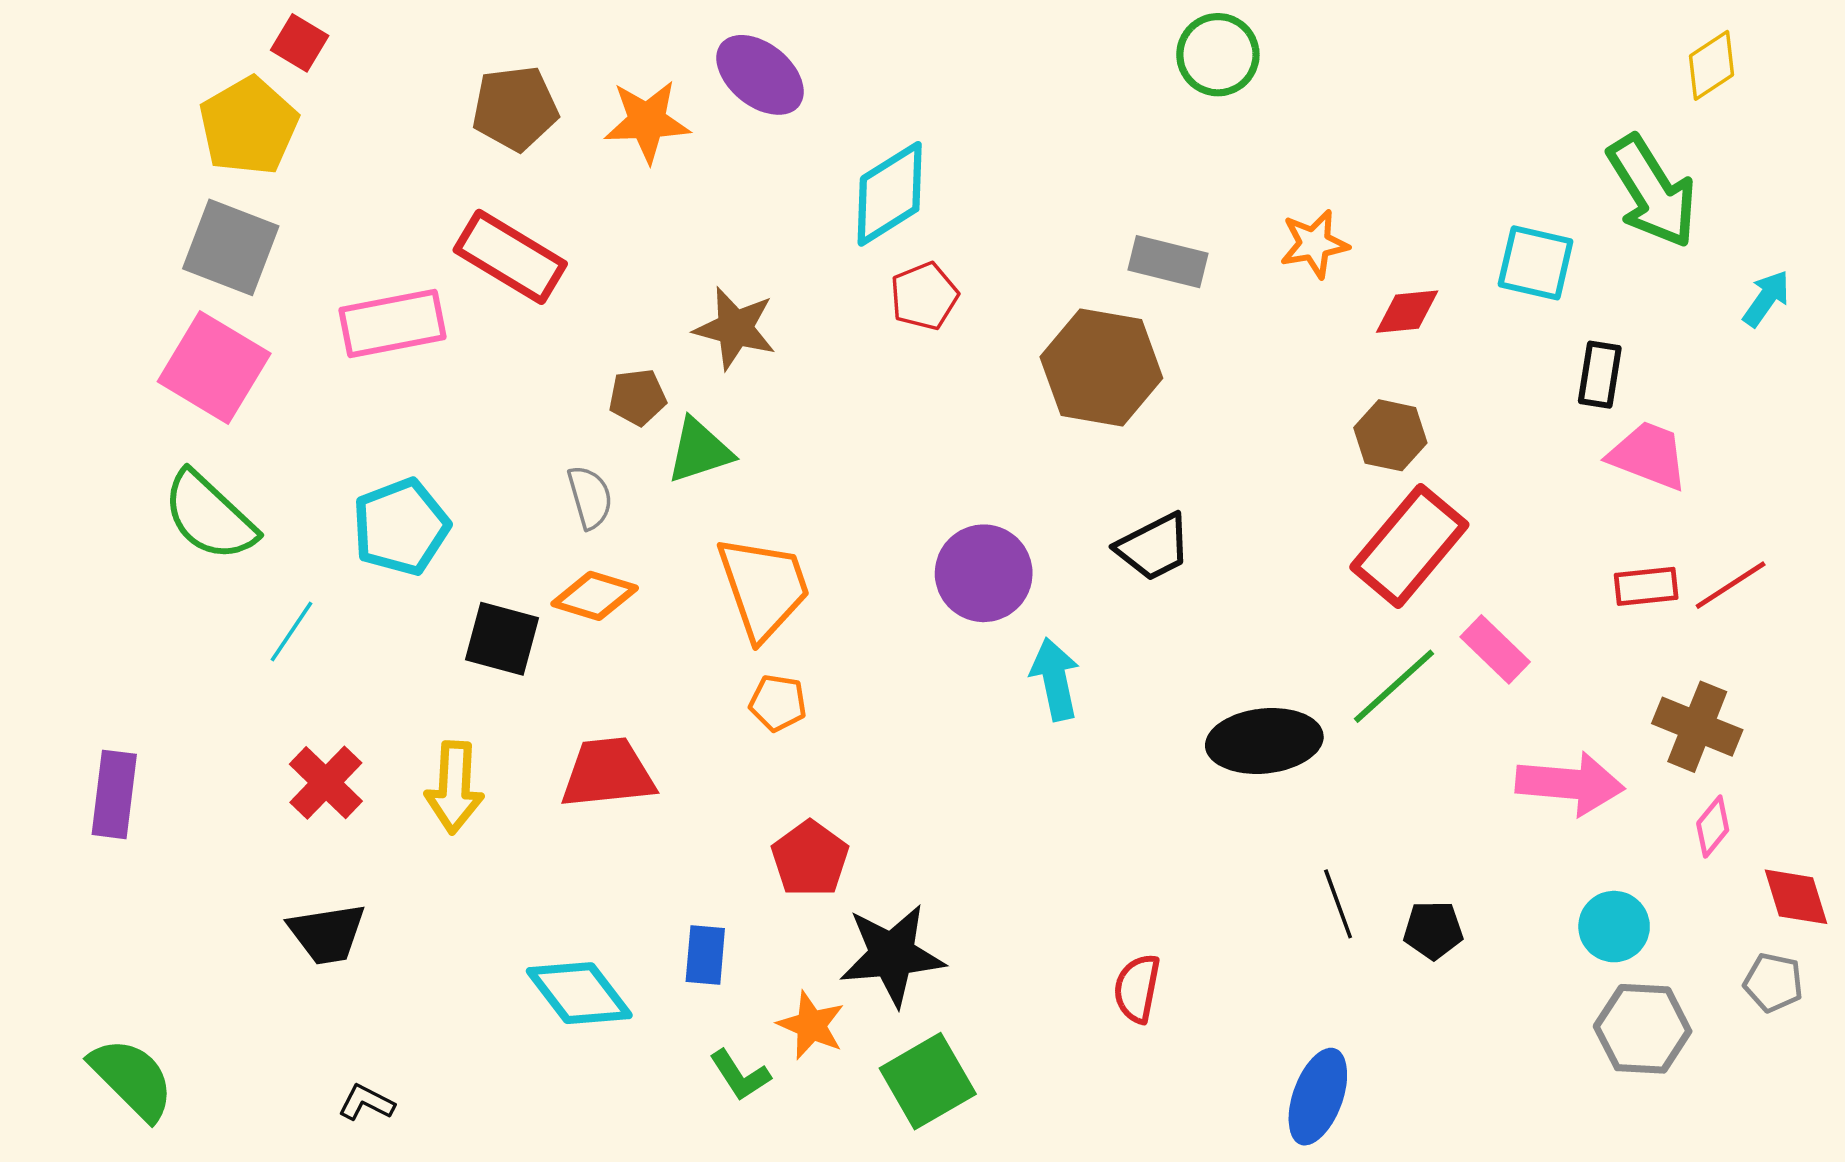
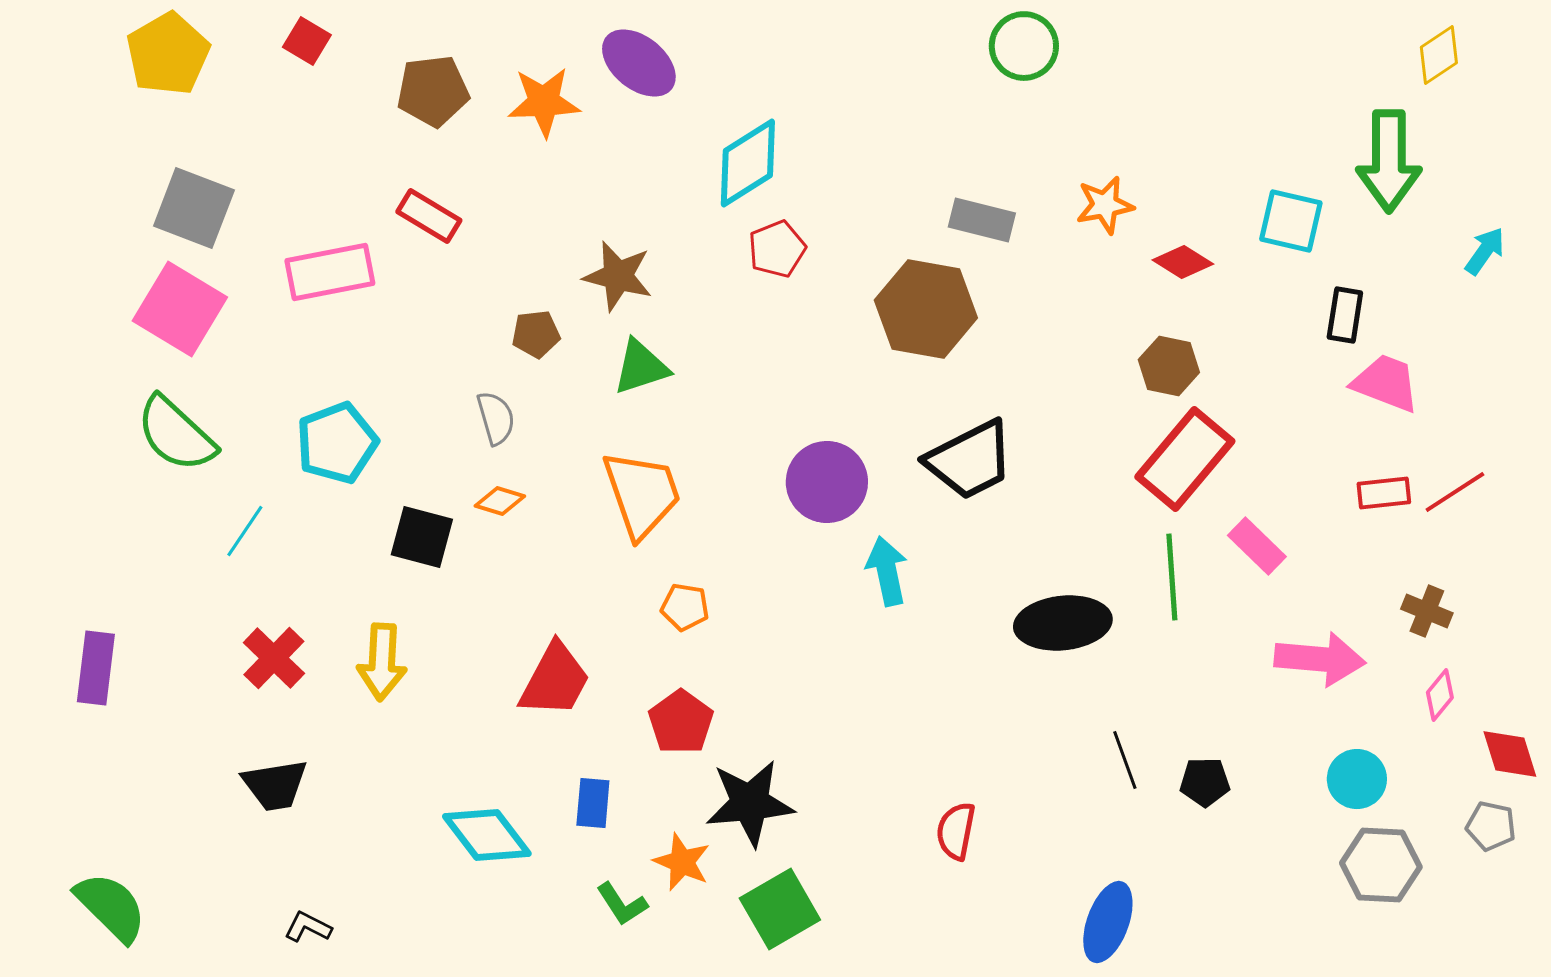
red square: (300, 43) -> (307, 41), moved
yellow pentagon: (249, 126) -> (168, 54), moved
green arrow: (1652, 191) -> (1389, 161), turned 32
red rectangle: (510, 257) -> (429, 216), size x0.7
red diamond: (1407, 312) -> (1183, 262), turned 38
green triangle: (699, 451) -> (641, 367), moved
black trapezoid: (1154, 547) -> (970, 460), size x1.4
orange diamond: (595, 596) -> (500, 501), size x0.7
green line: (1394, 686) -> (1172, 577), turned -52
orange pentagon: (778, 703) -> (685, 607), moved
brown cross: (1697, 727) -> (1427, 611), size x0.7
red trapezoid: (608, 773) -> (555, 680), moved, turned 124

